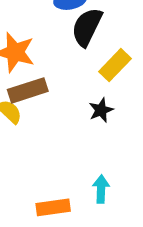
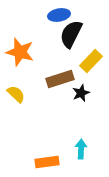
brown rectangle: (28, 90) -> (60, 79), moved

